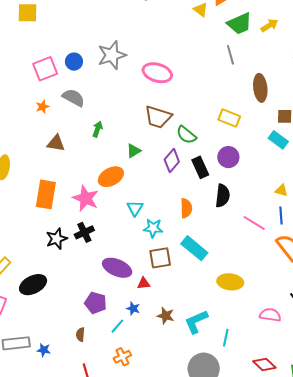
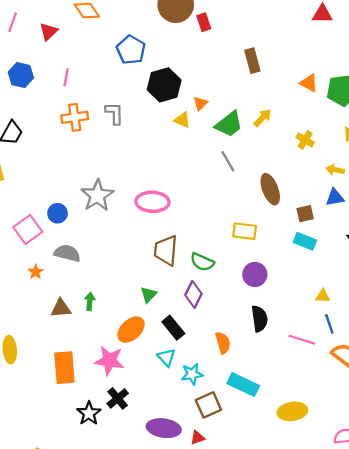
brown trapezoid: (158, 117) -> (166, 250), turned 92
green arrow: (97, 129) -> (90, 301), moved
black rectangle: (200, 167) -> (173, 328), moved

